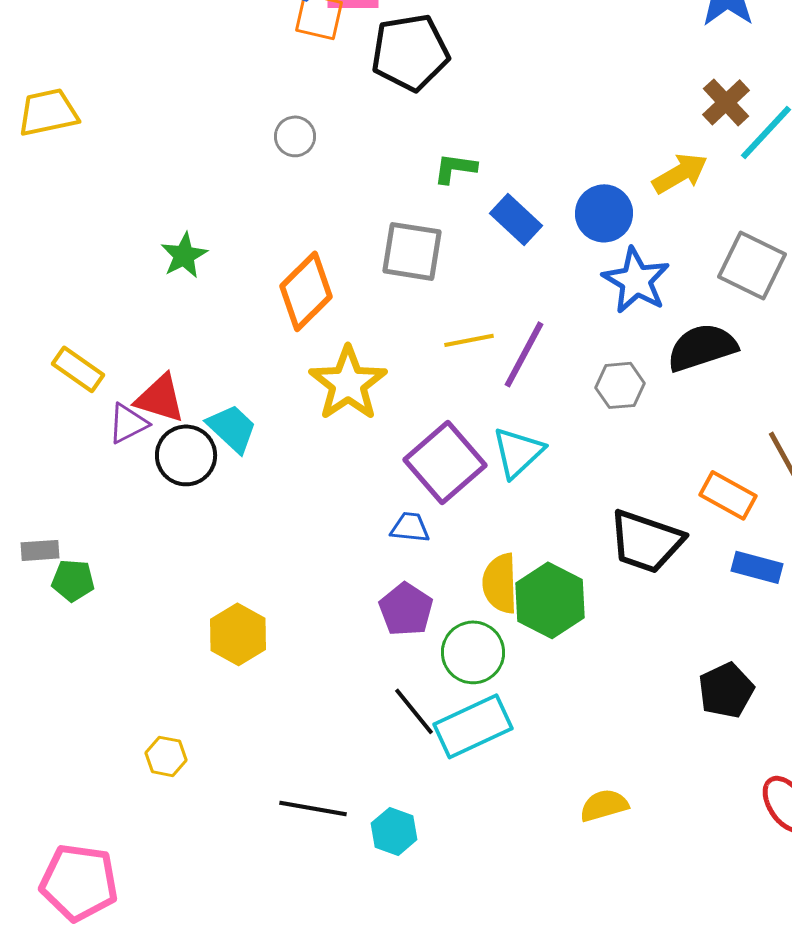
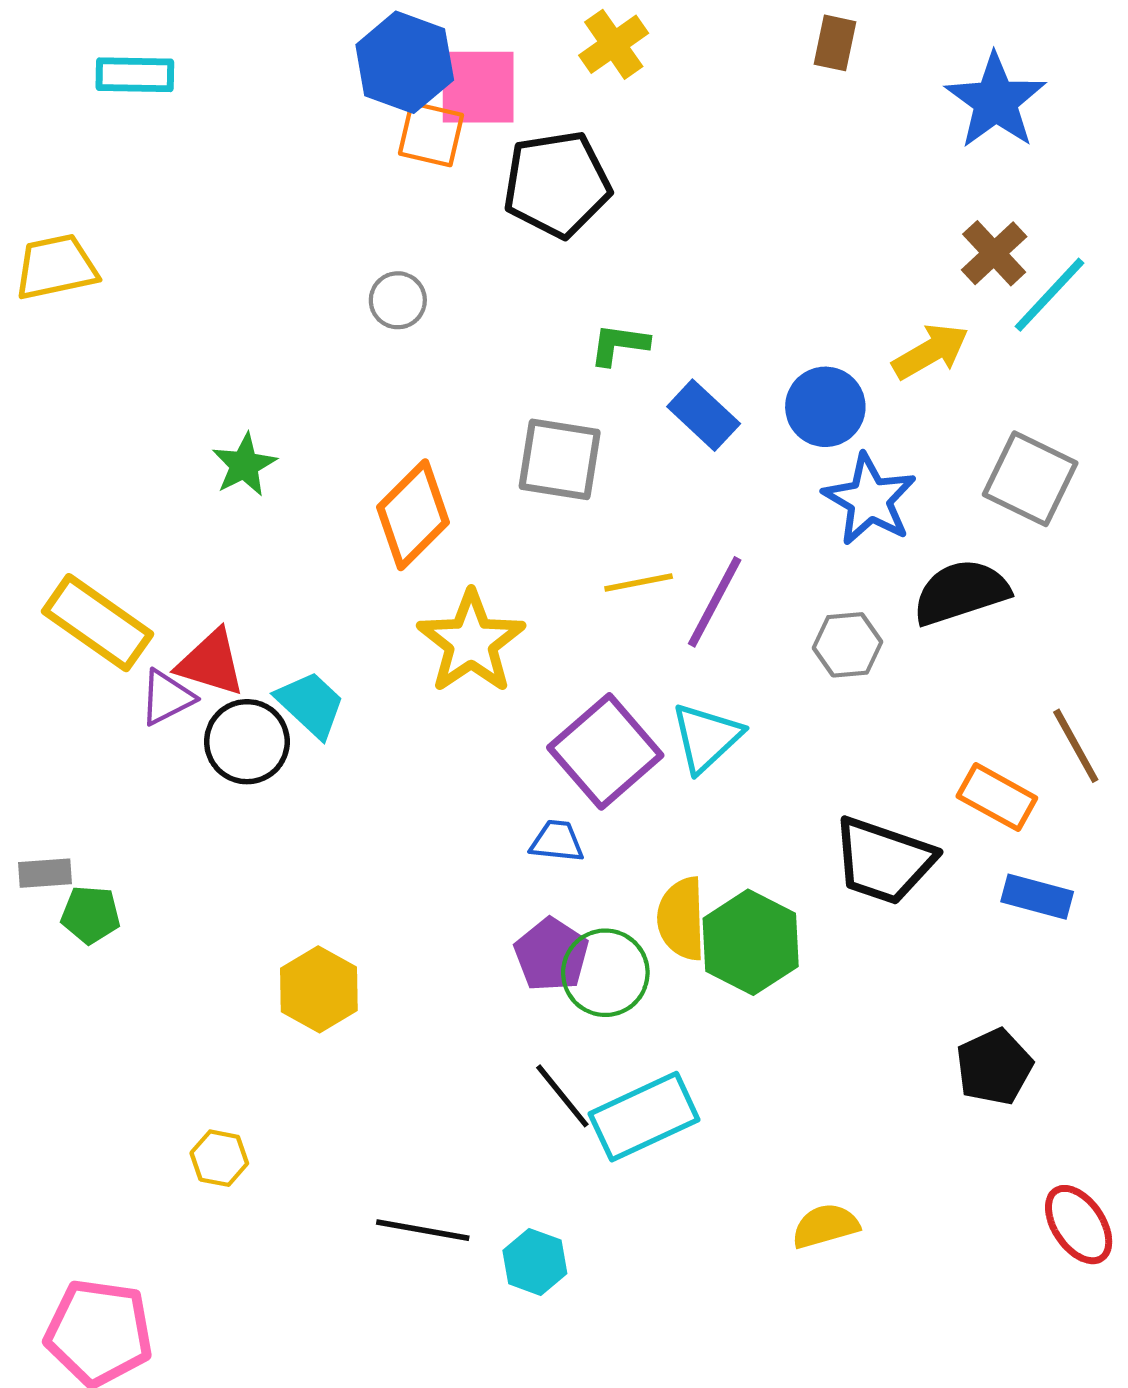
yellow rectangle: (78, 369) -> (98, 623), size x1.5
green circle: (473, 652) -> (605, 973), moved

